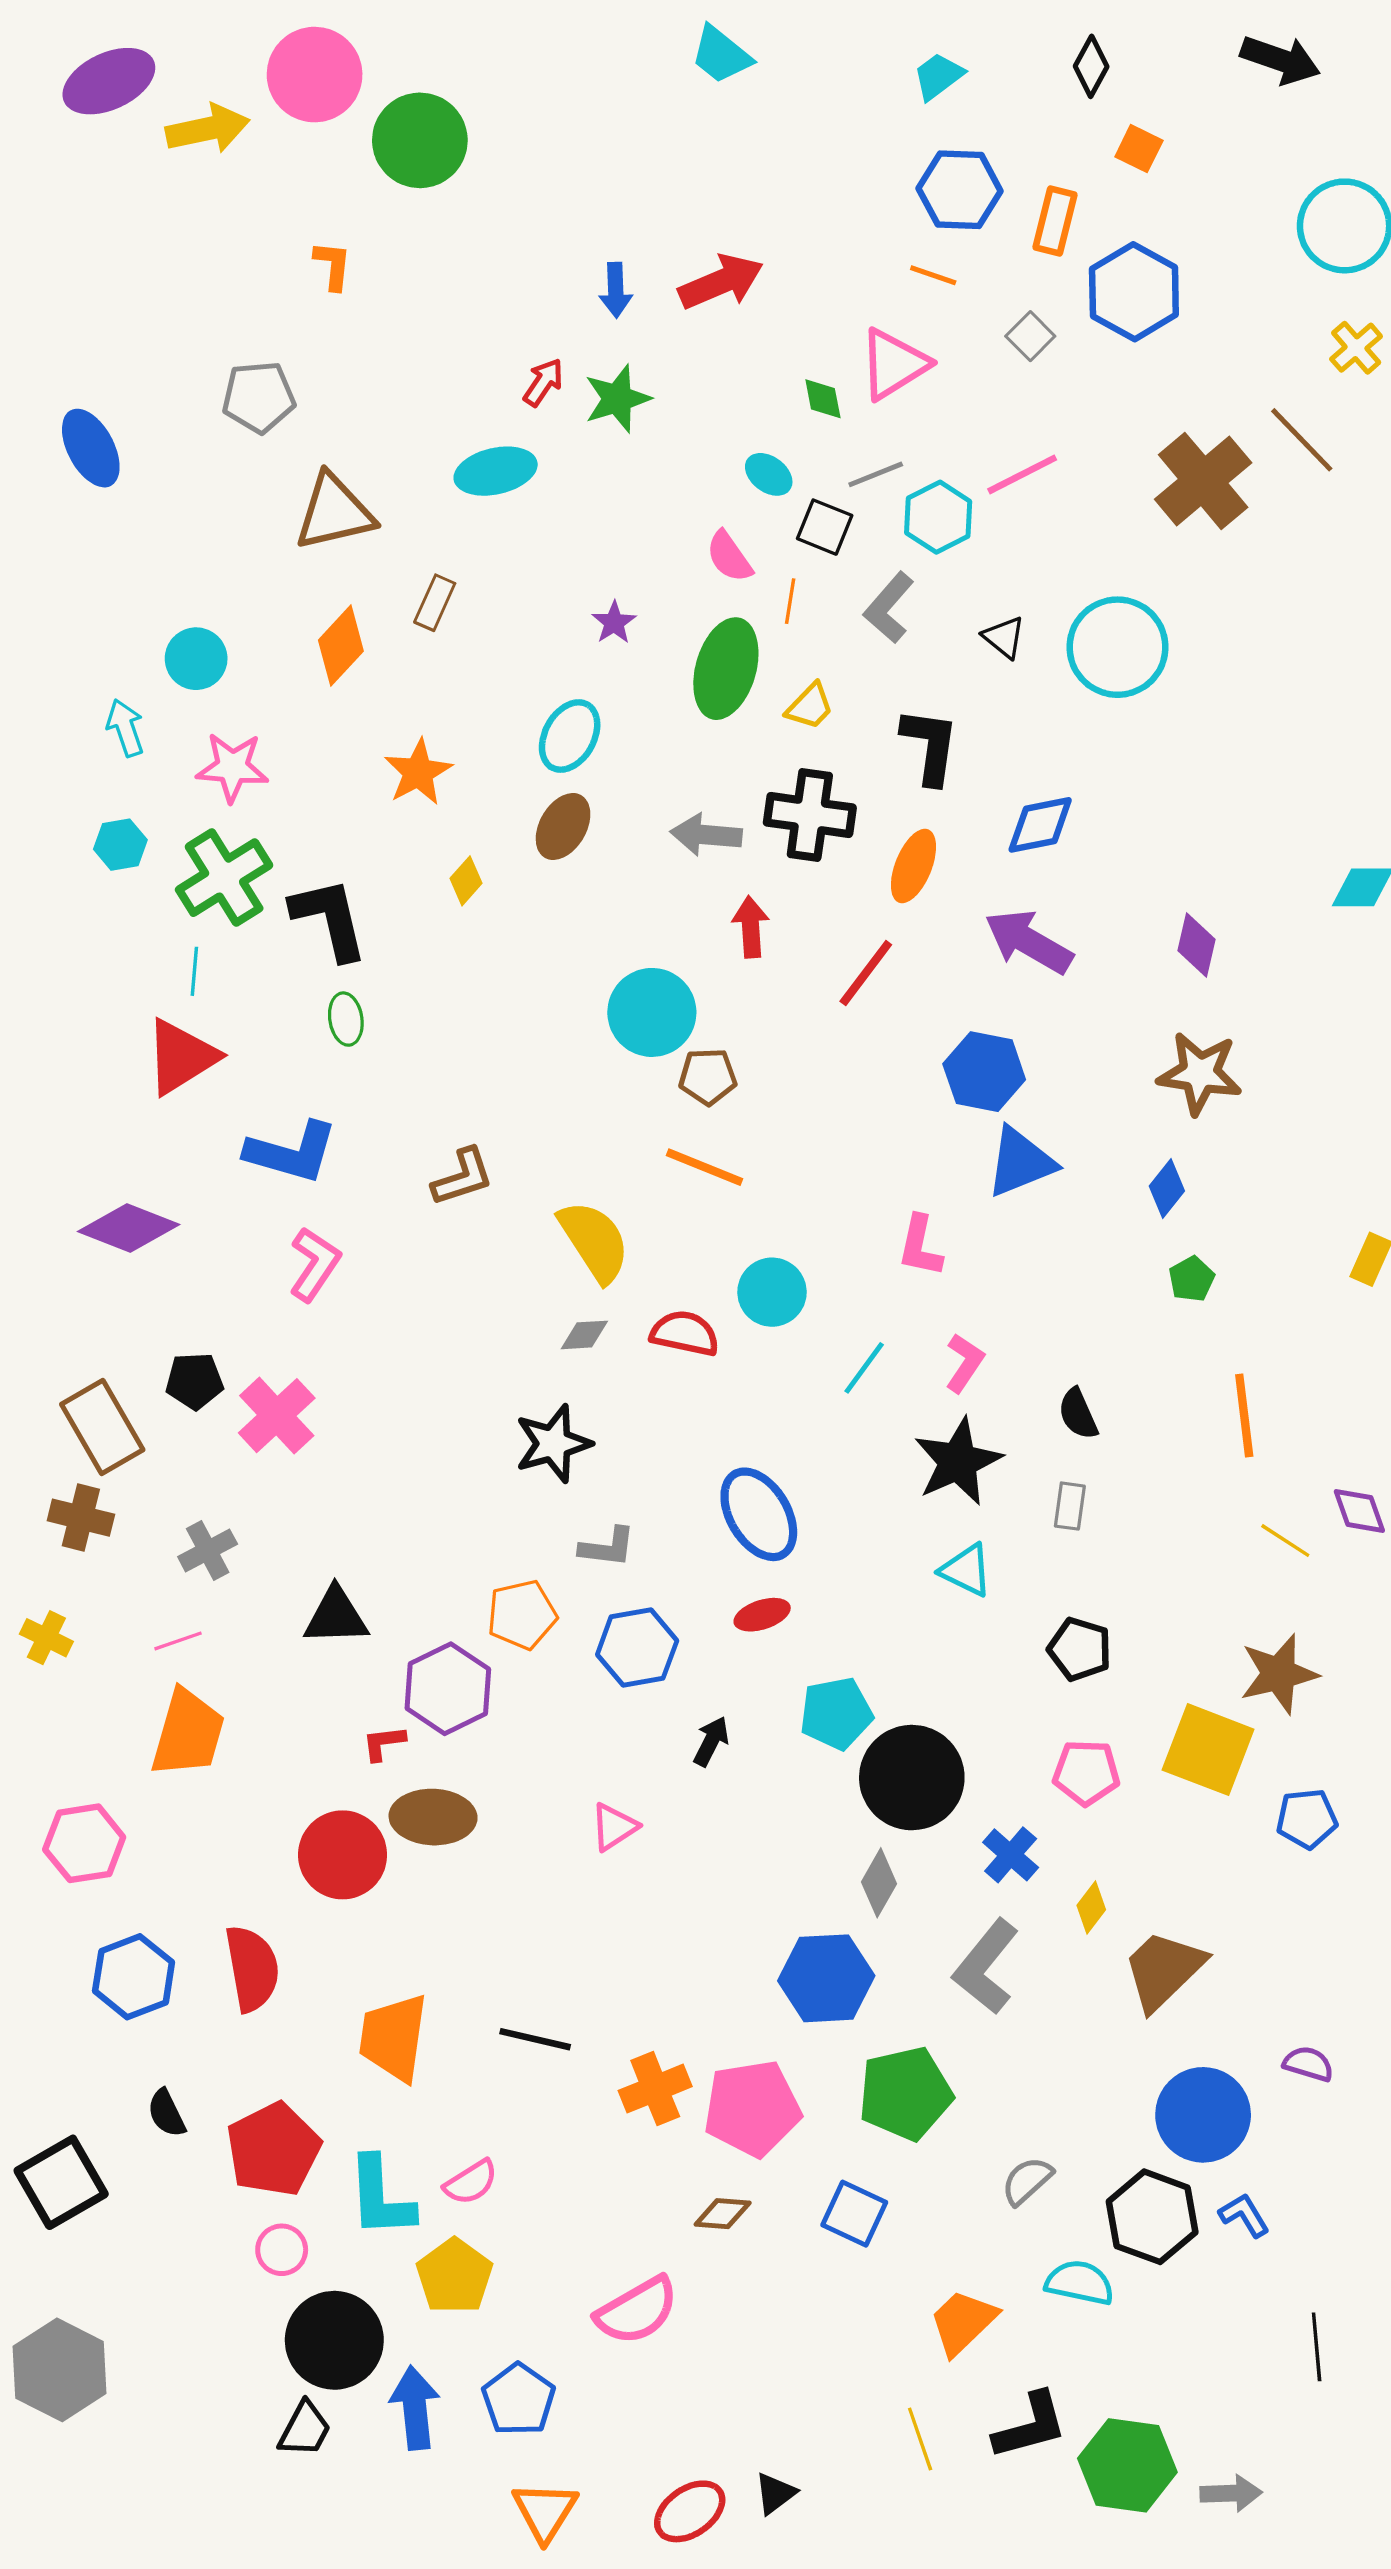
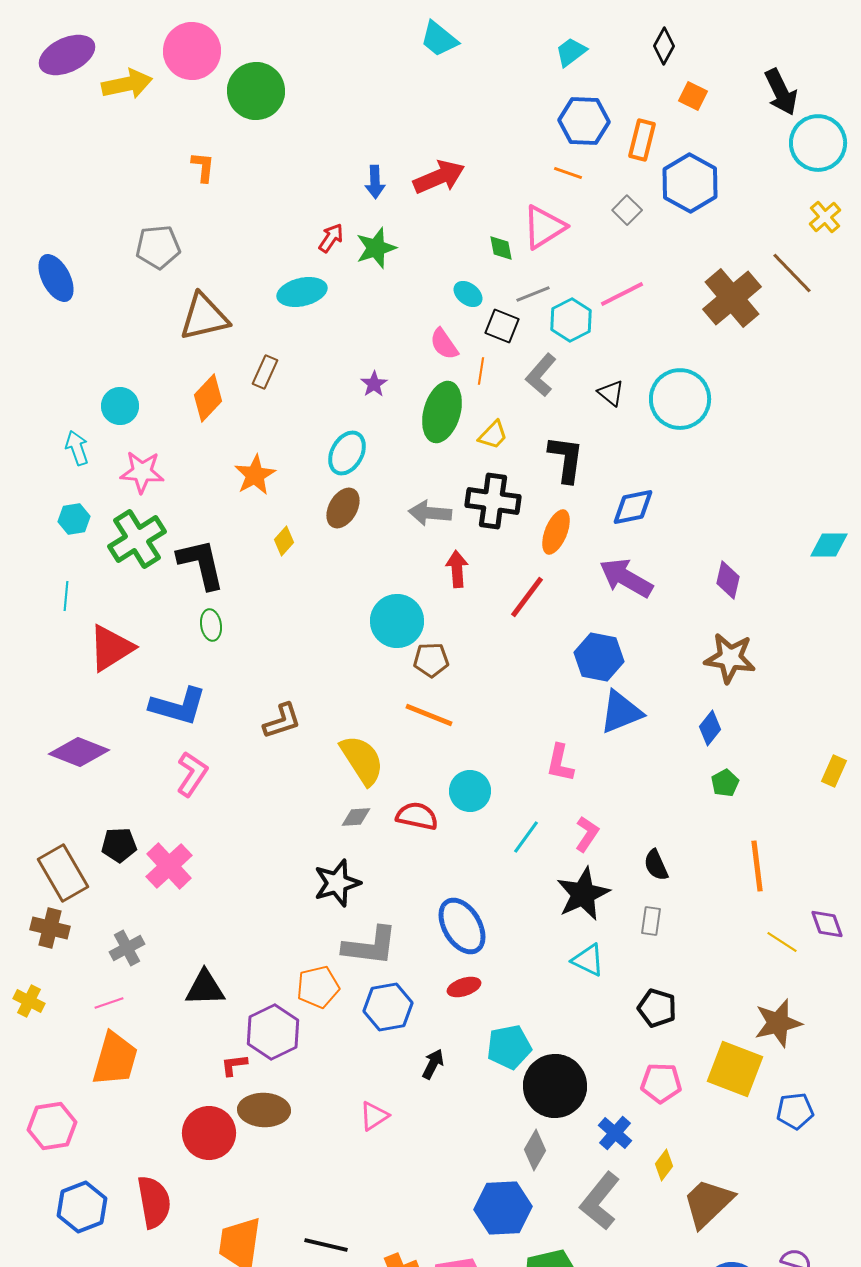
black arrow: (1280, 60) -> (781, 92), moved, turned 45
cyan line: (194, 971) -> (66, 596), moved
gray L-shape: (607, 1547) -> (370, 946), size x1.6

